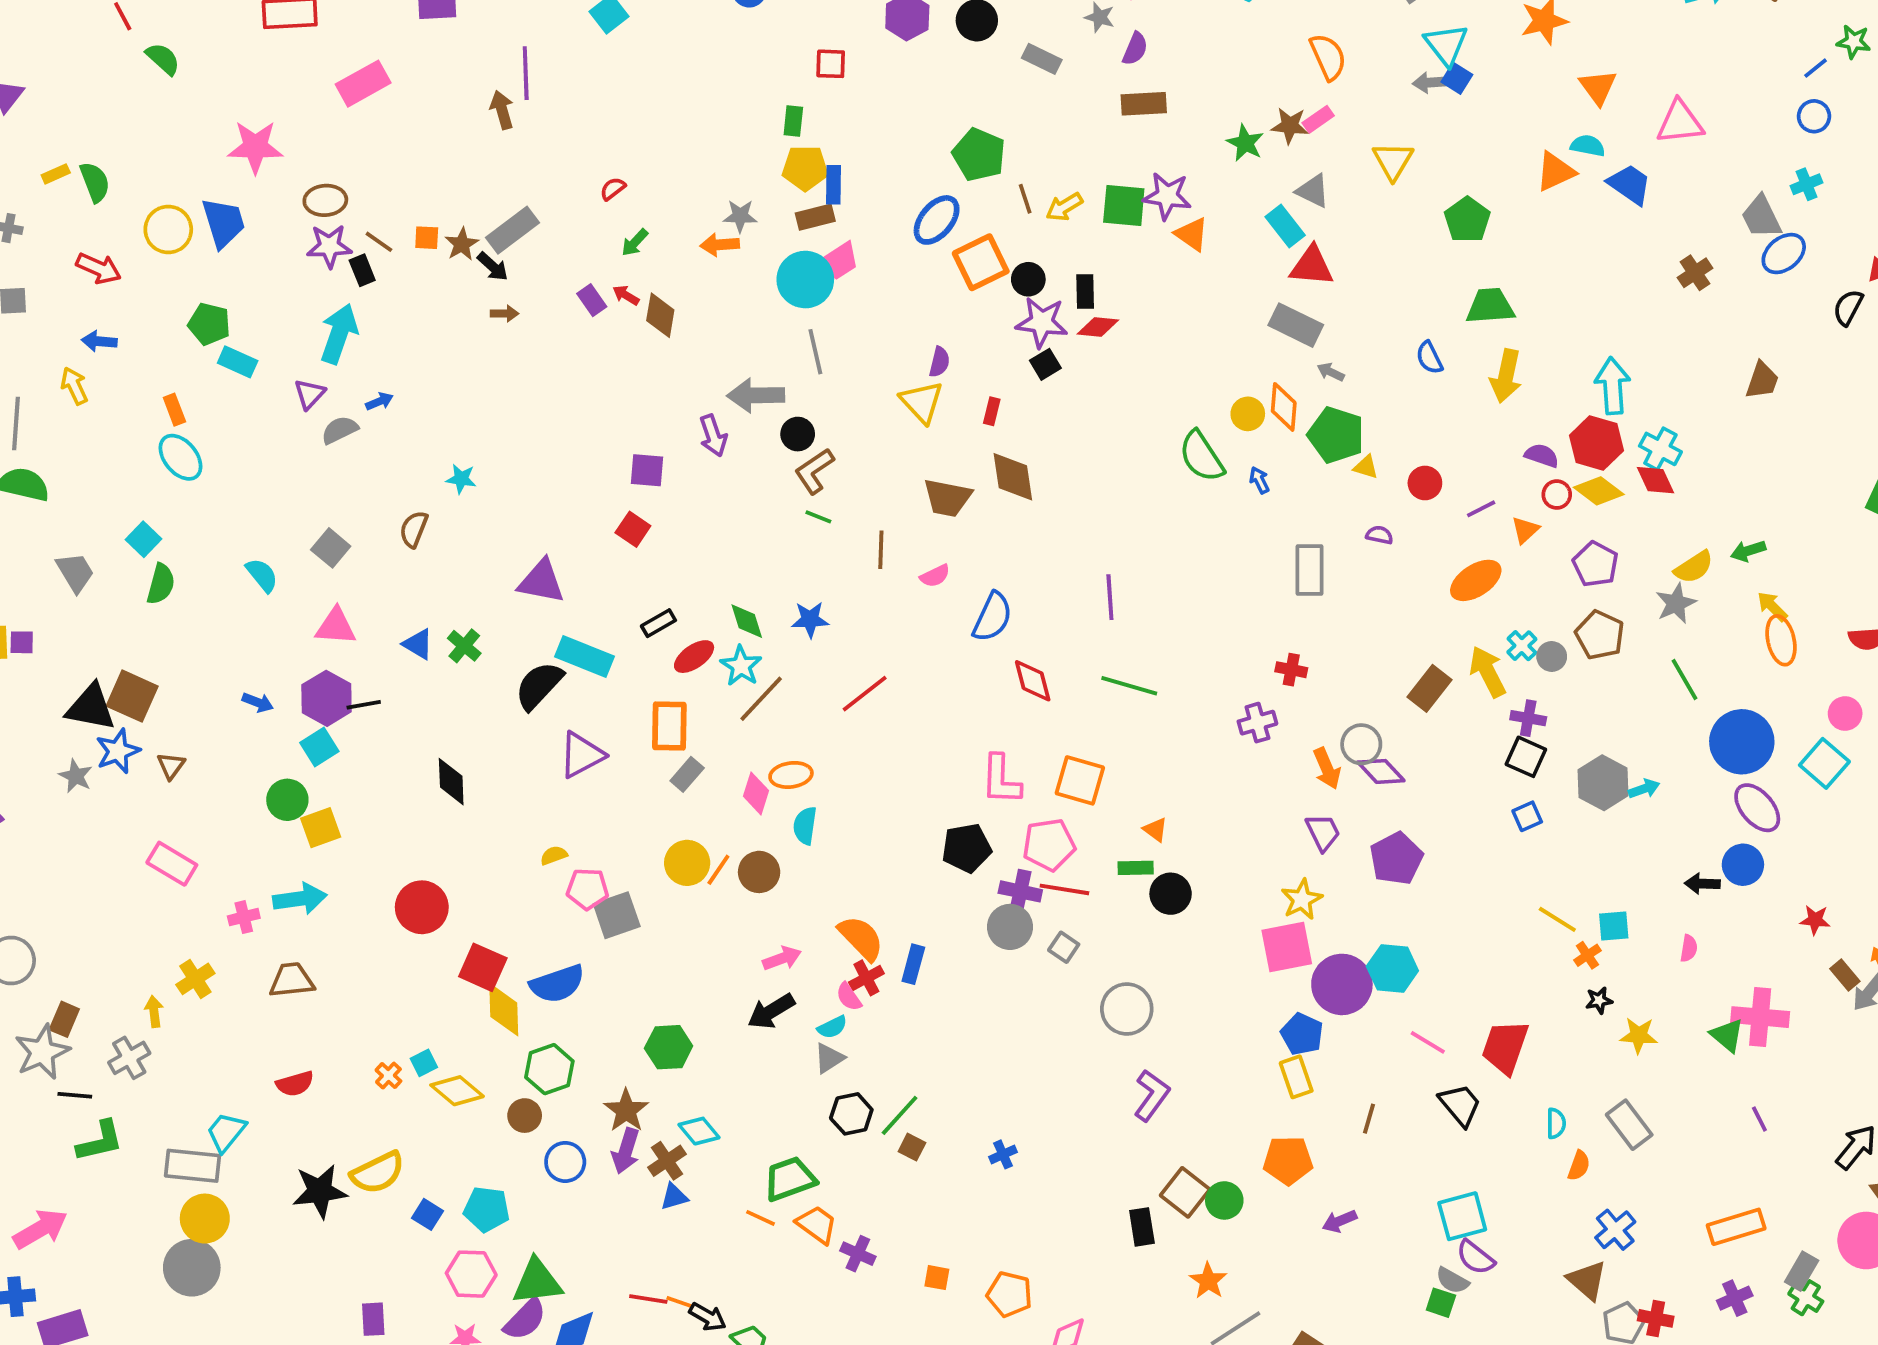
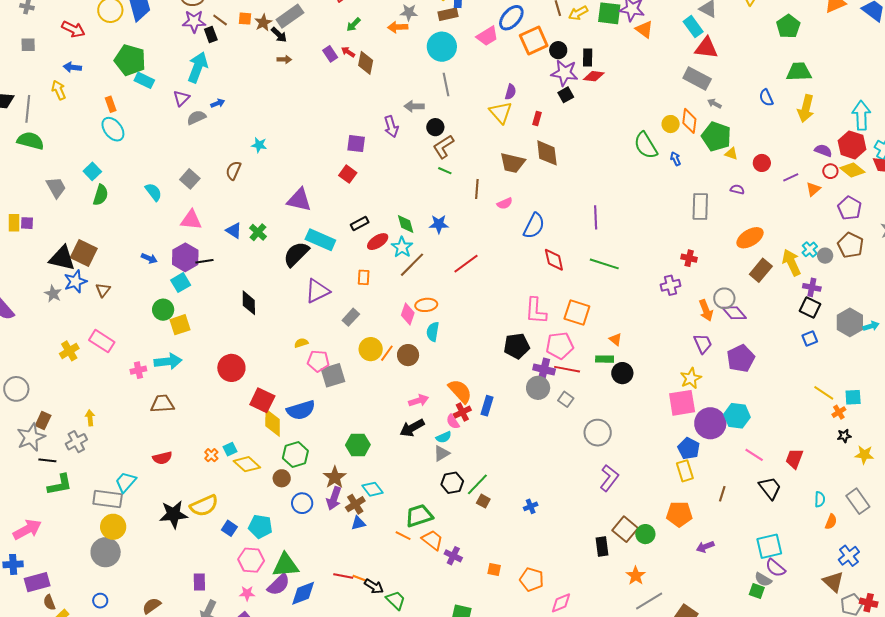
pink trapezoid: (838, 261) -> (487, 36), moved
green pentagon: (209, 324) -> (130, 60), size x1.4
gray arrow: (756, 395) -> (414, 106), size x0.7
orange ellipse: (1476, 580) -> (750, 238), moved
orange rectangle: (669, 726) -> (364, 277), size x0.6
gray rectangle: (687, 774) -> (351, 317), moved
yellow cross: (195, 979) -> (69, 351), moved
red trapezoid: (1505, 1047) -> (794, 459), size x0.7

